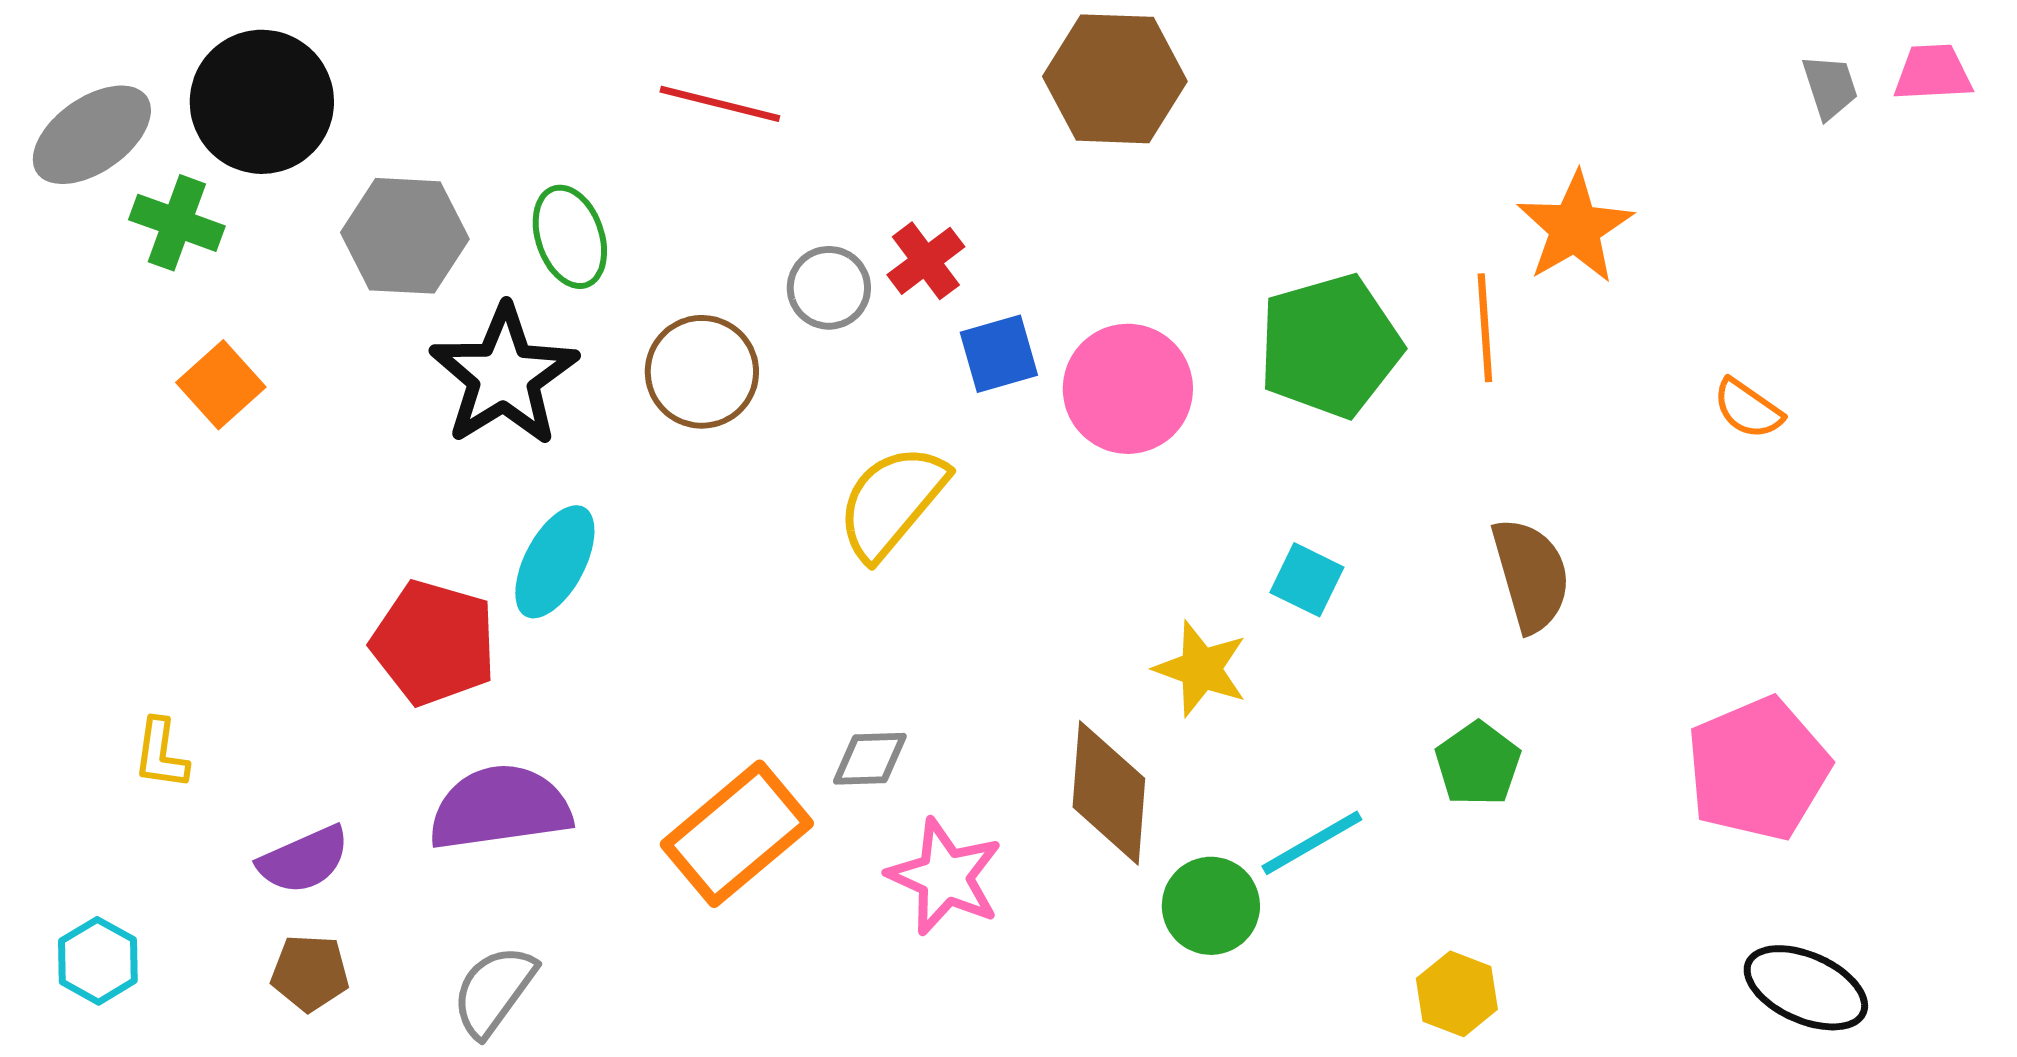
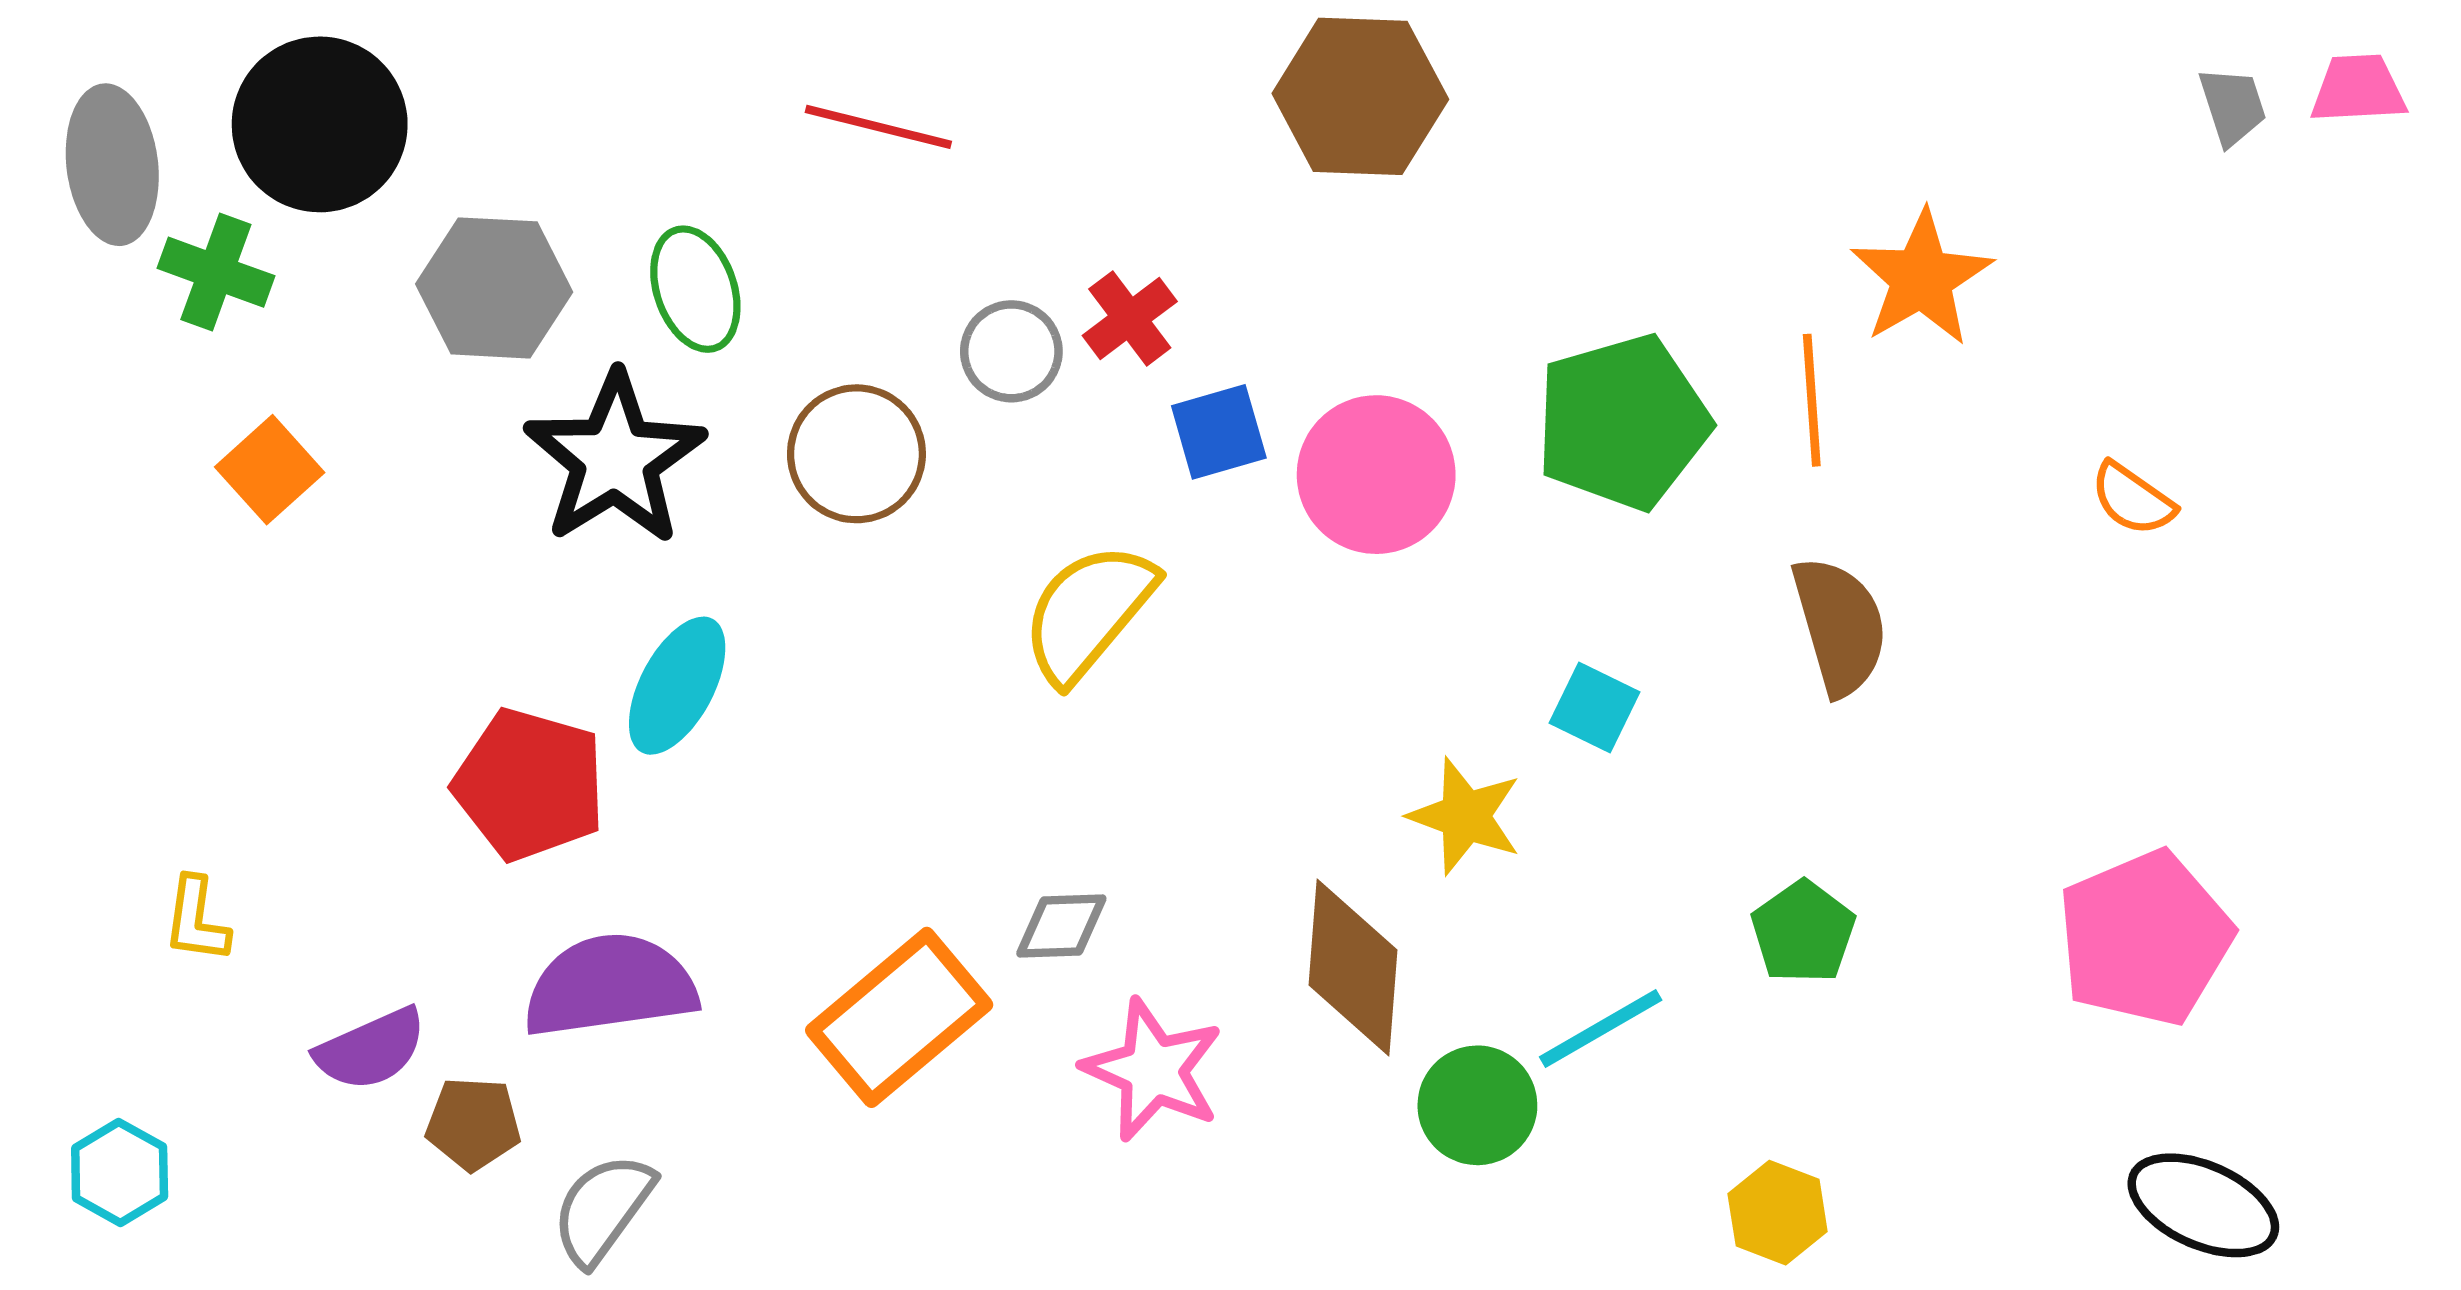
gray ellipse: (92, 135) -> (112, 165), turned -62
brown semicircle: (1531, 575) -> (1840, 626), moved
brown pentagon: (310, 973) -> (473, 1124), moved

